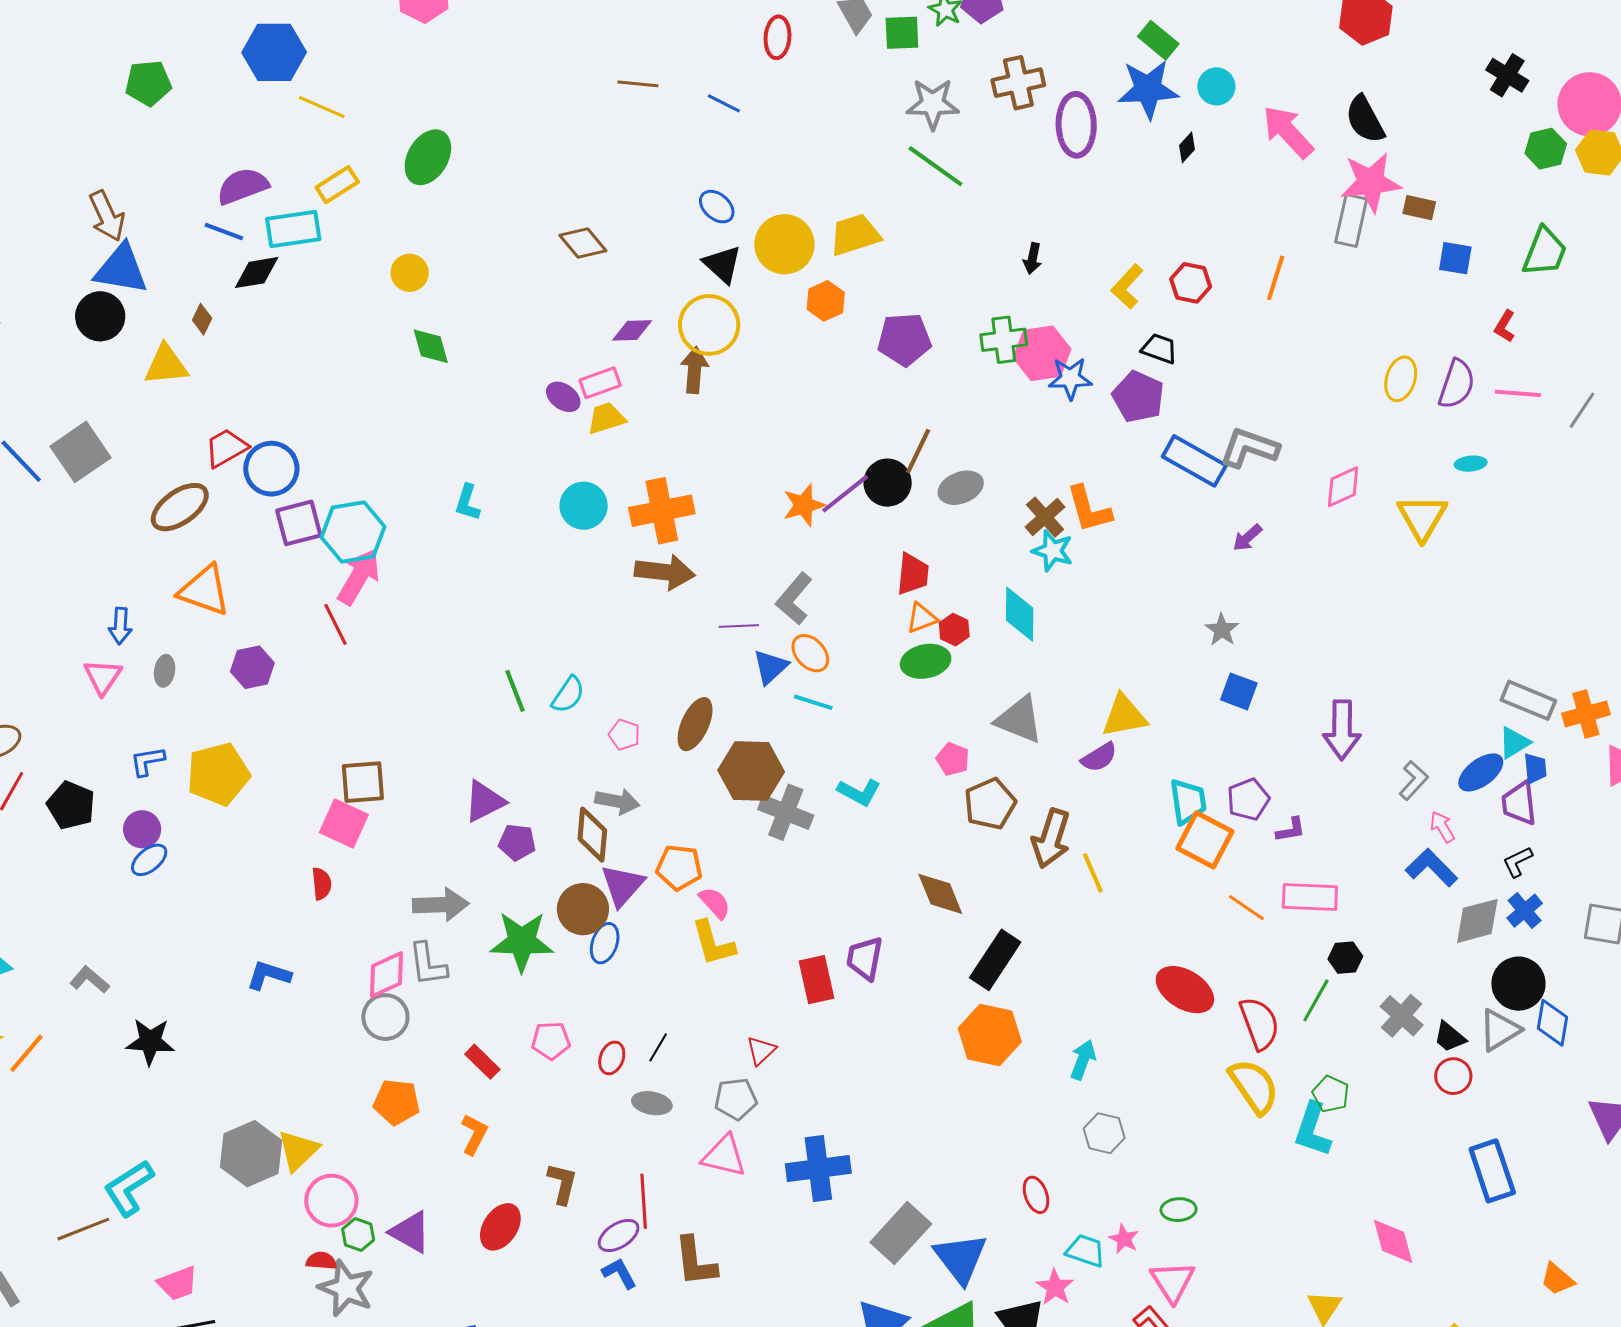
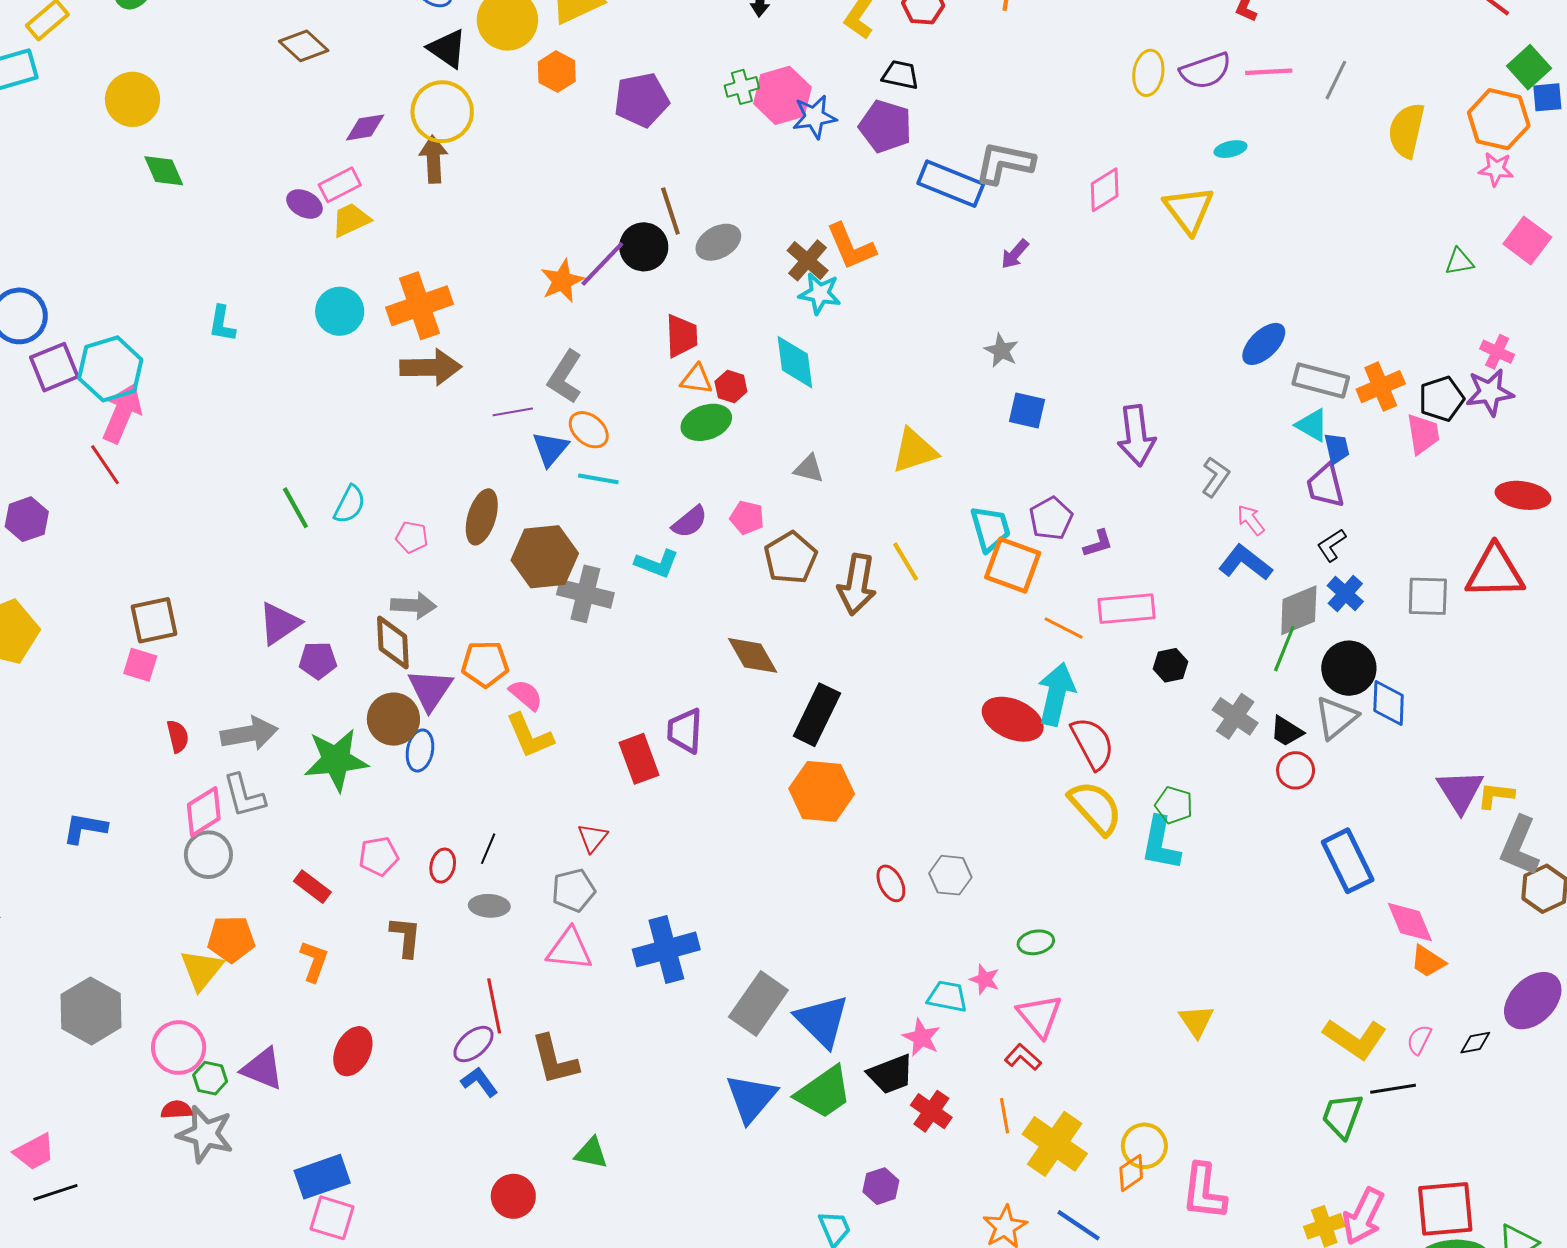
yellow circle: (410, 273) -> (132, 99), size x1.4
green cross: (1004, 340) -> (742, 87), size x0.7
purple semicircle: (1457, 384) -> (1206, 71), turned 60
brown line: (918, 451) -> (670, 211), turned -36
orange triangle: (922, 618) -> (696, 379), turned 36
gray triangle: (1019, 720) -> (809, 469), size x0.6
cyan triangle: (1514, 743) -> (1312, 425), turned -51
purple semicircle: (1099, 757) -> (690, 522), moved
blue ellipse: (1481, 772) -> (1264, 344), moved
pink square: (344, 823) -> (140, 665), size x0.7
yellow line: (1093, 873) -> (906, 562), moved
red semicircle: (322, 884) -> (178, 736), moved
green line: (1316, 1000) -> (1284, 649), moved
cyan arrow: (1083, 1060) -> (1056, 694), moved, size x1.5
yellow triangle: (298, 1150) -> (202, 970), moved
brown L-shape: (562, 1184) -> (406, 937), moved
red ellipse: (1036, 1195) -> (891, 883), moved
pink diamond: (1393, 1241) -> (1410, 922), moved

